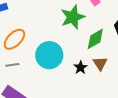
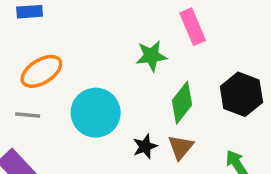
green star: (73, 17) -> (151, 56), size x0.7
green diamond: (95, 39) -> (182, 103), turned -35

